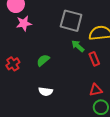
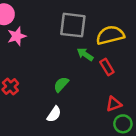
green semicircle: (43, 60) -> (61, 84), moved
white semicircle: (46, 92) -> (54, 114), turned -56

